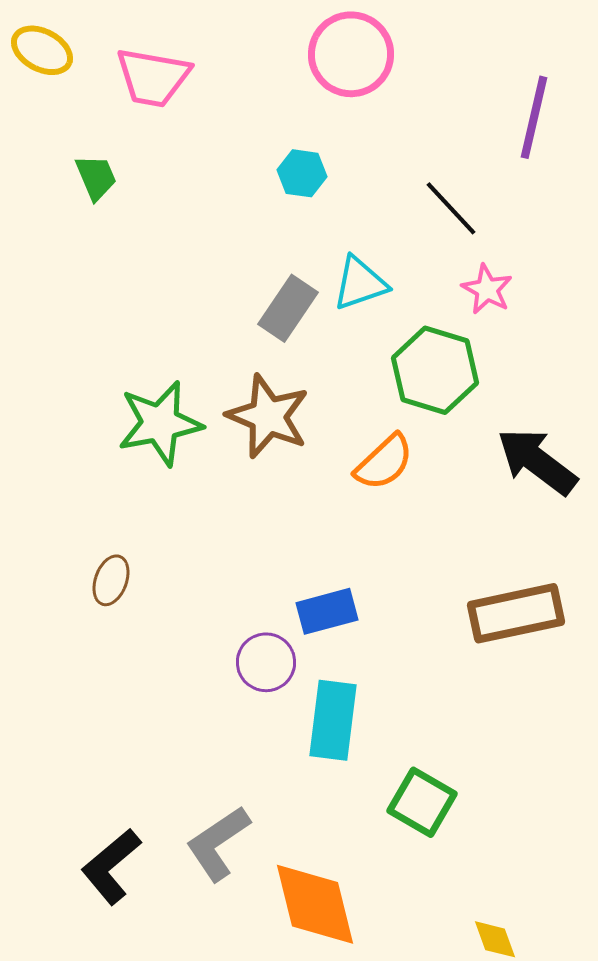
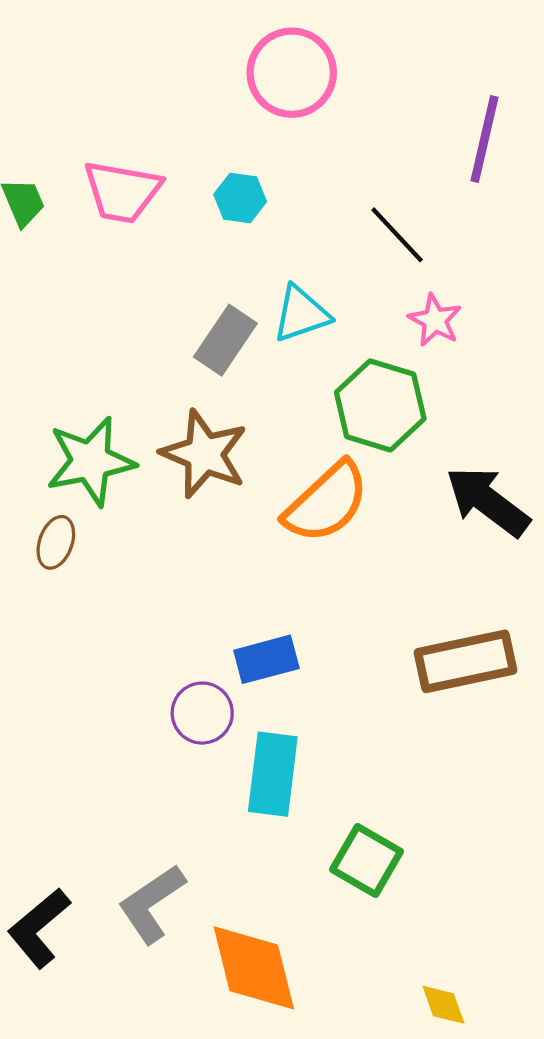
pink trapezoid: (153, 77) -> (122, 192), moved
orange semicircle: (384, 462) -> (326, 502), size x1.4
brown ellipse: (111, 580) -> (56, 542), moved

